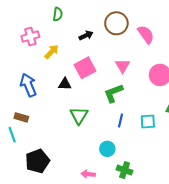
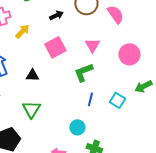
black triangle: (65, 84) -> (32, 75), moved
green triangle: (79, 115) -> (31, 109), moved
cyan square: (148, 122) -> (117, 100), turned 35

